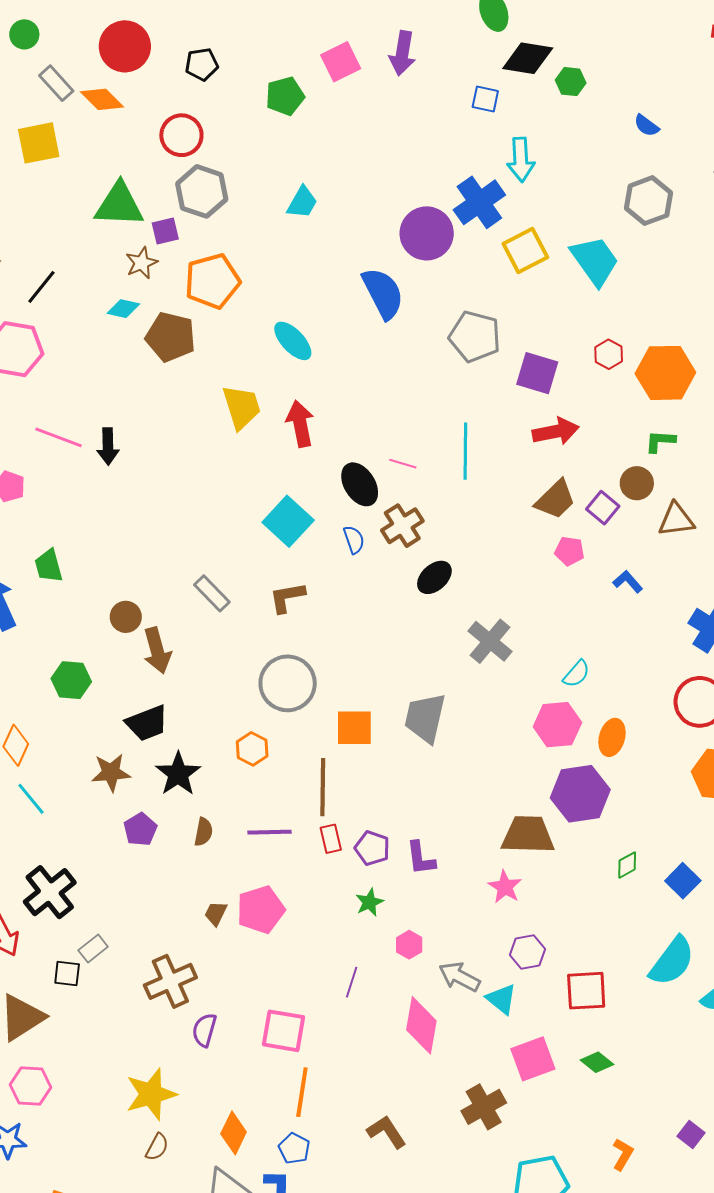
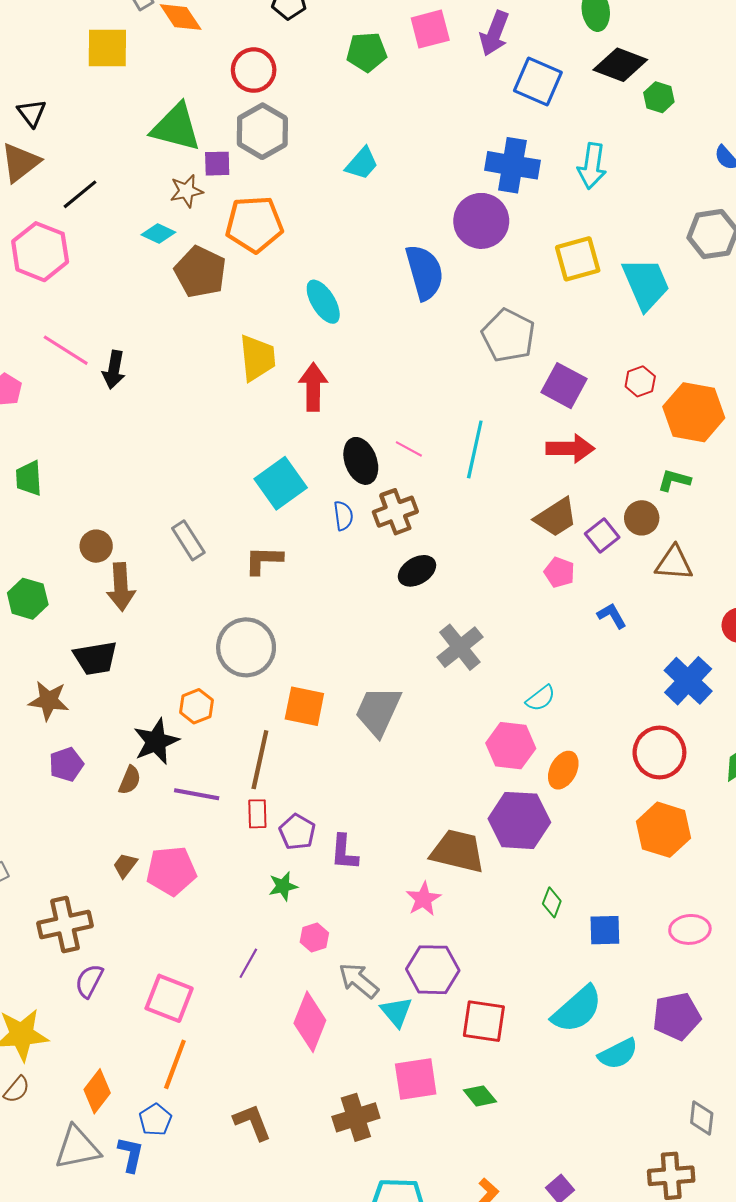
blue square: (485, 99) -> (538, 81), moved, size x1.6
blue cross: (479, 202) -> (512, 165), moved, turned 33
black star: (178, 774) -> (156, 741), moved
green diamond: (627, 865) -> (552, 902), turned -52
blue square: (683, 881) -> (605, 930), turned 32
purple hexagon: (528, 952) -> (433, 970), size x1.4

